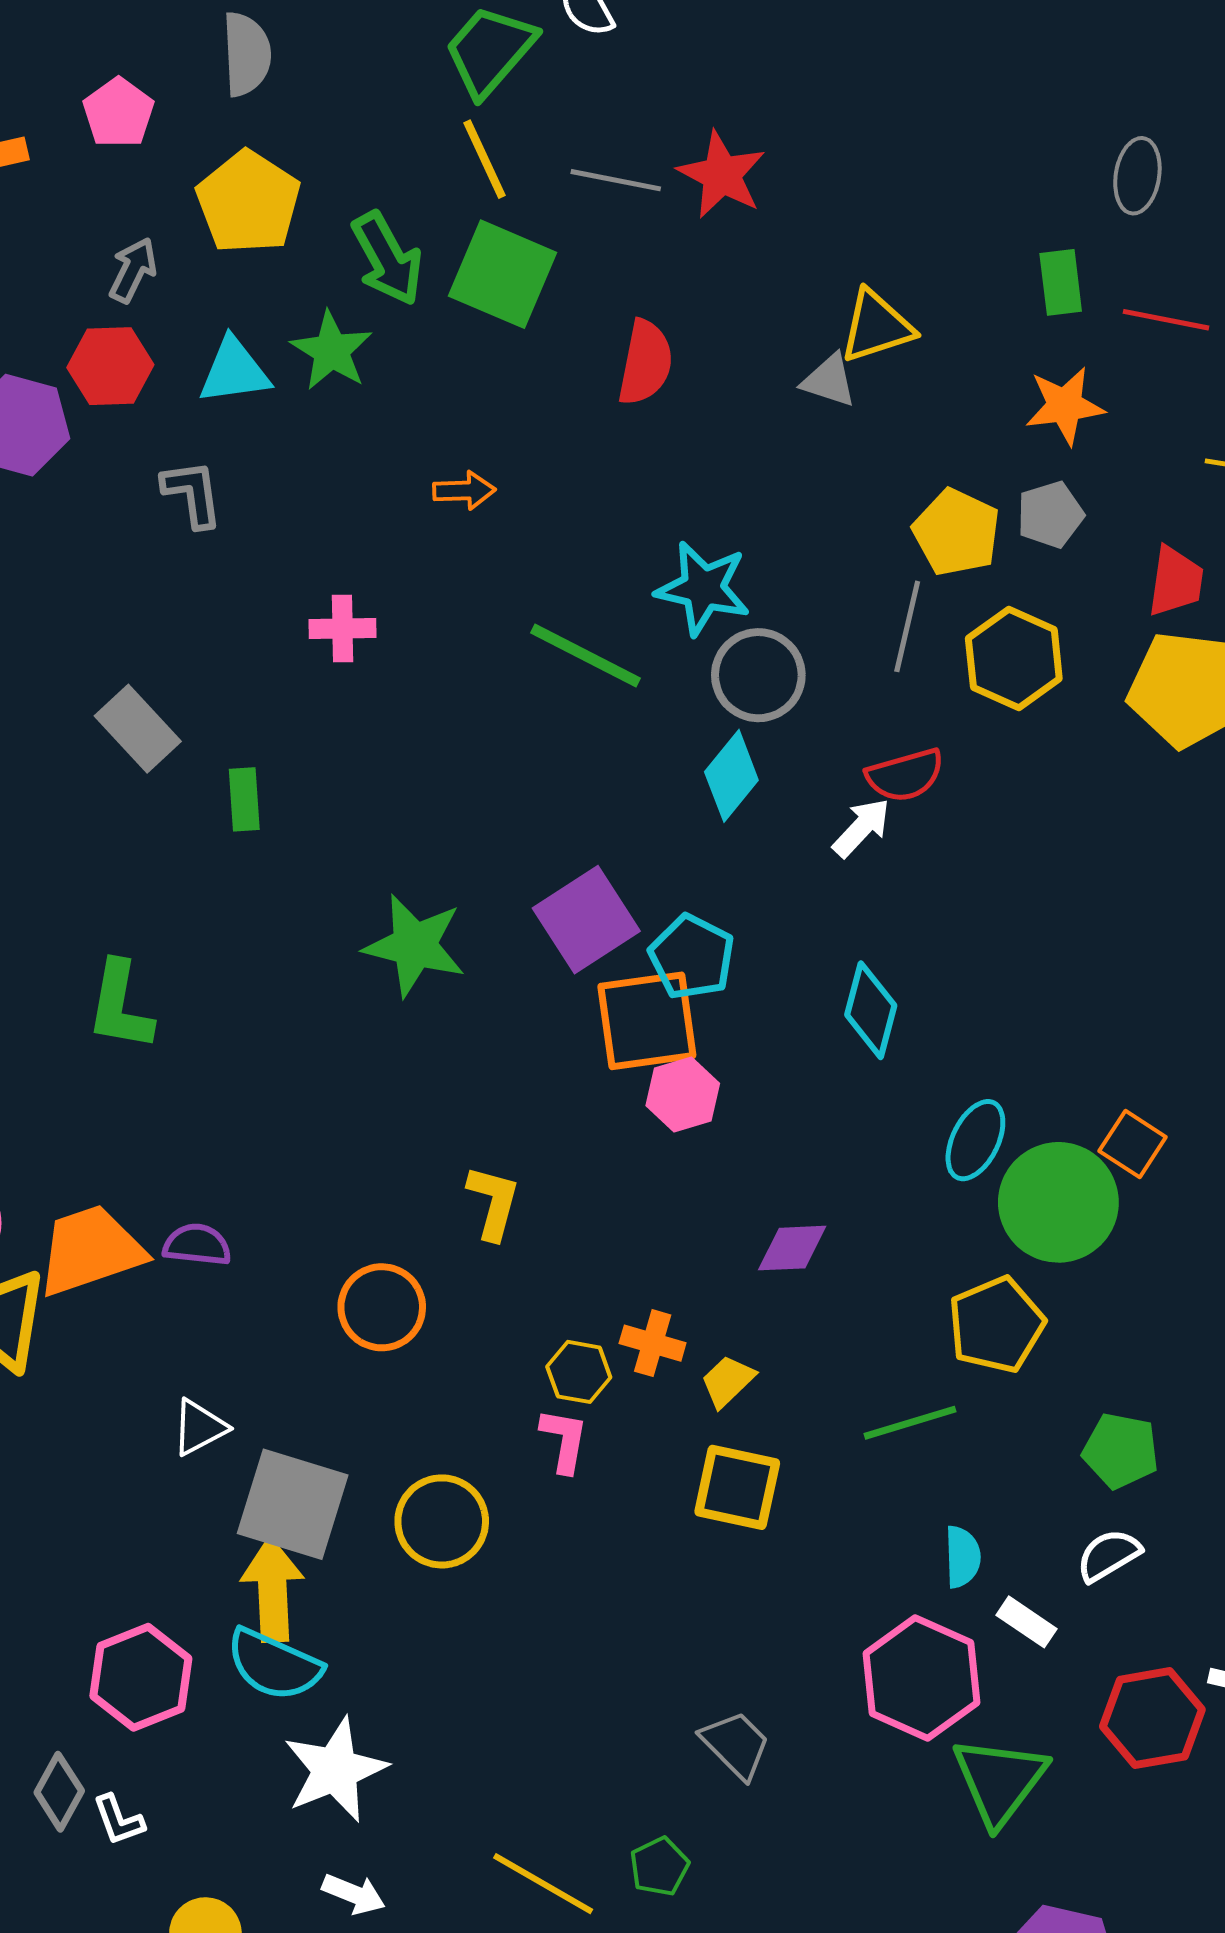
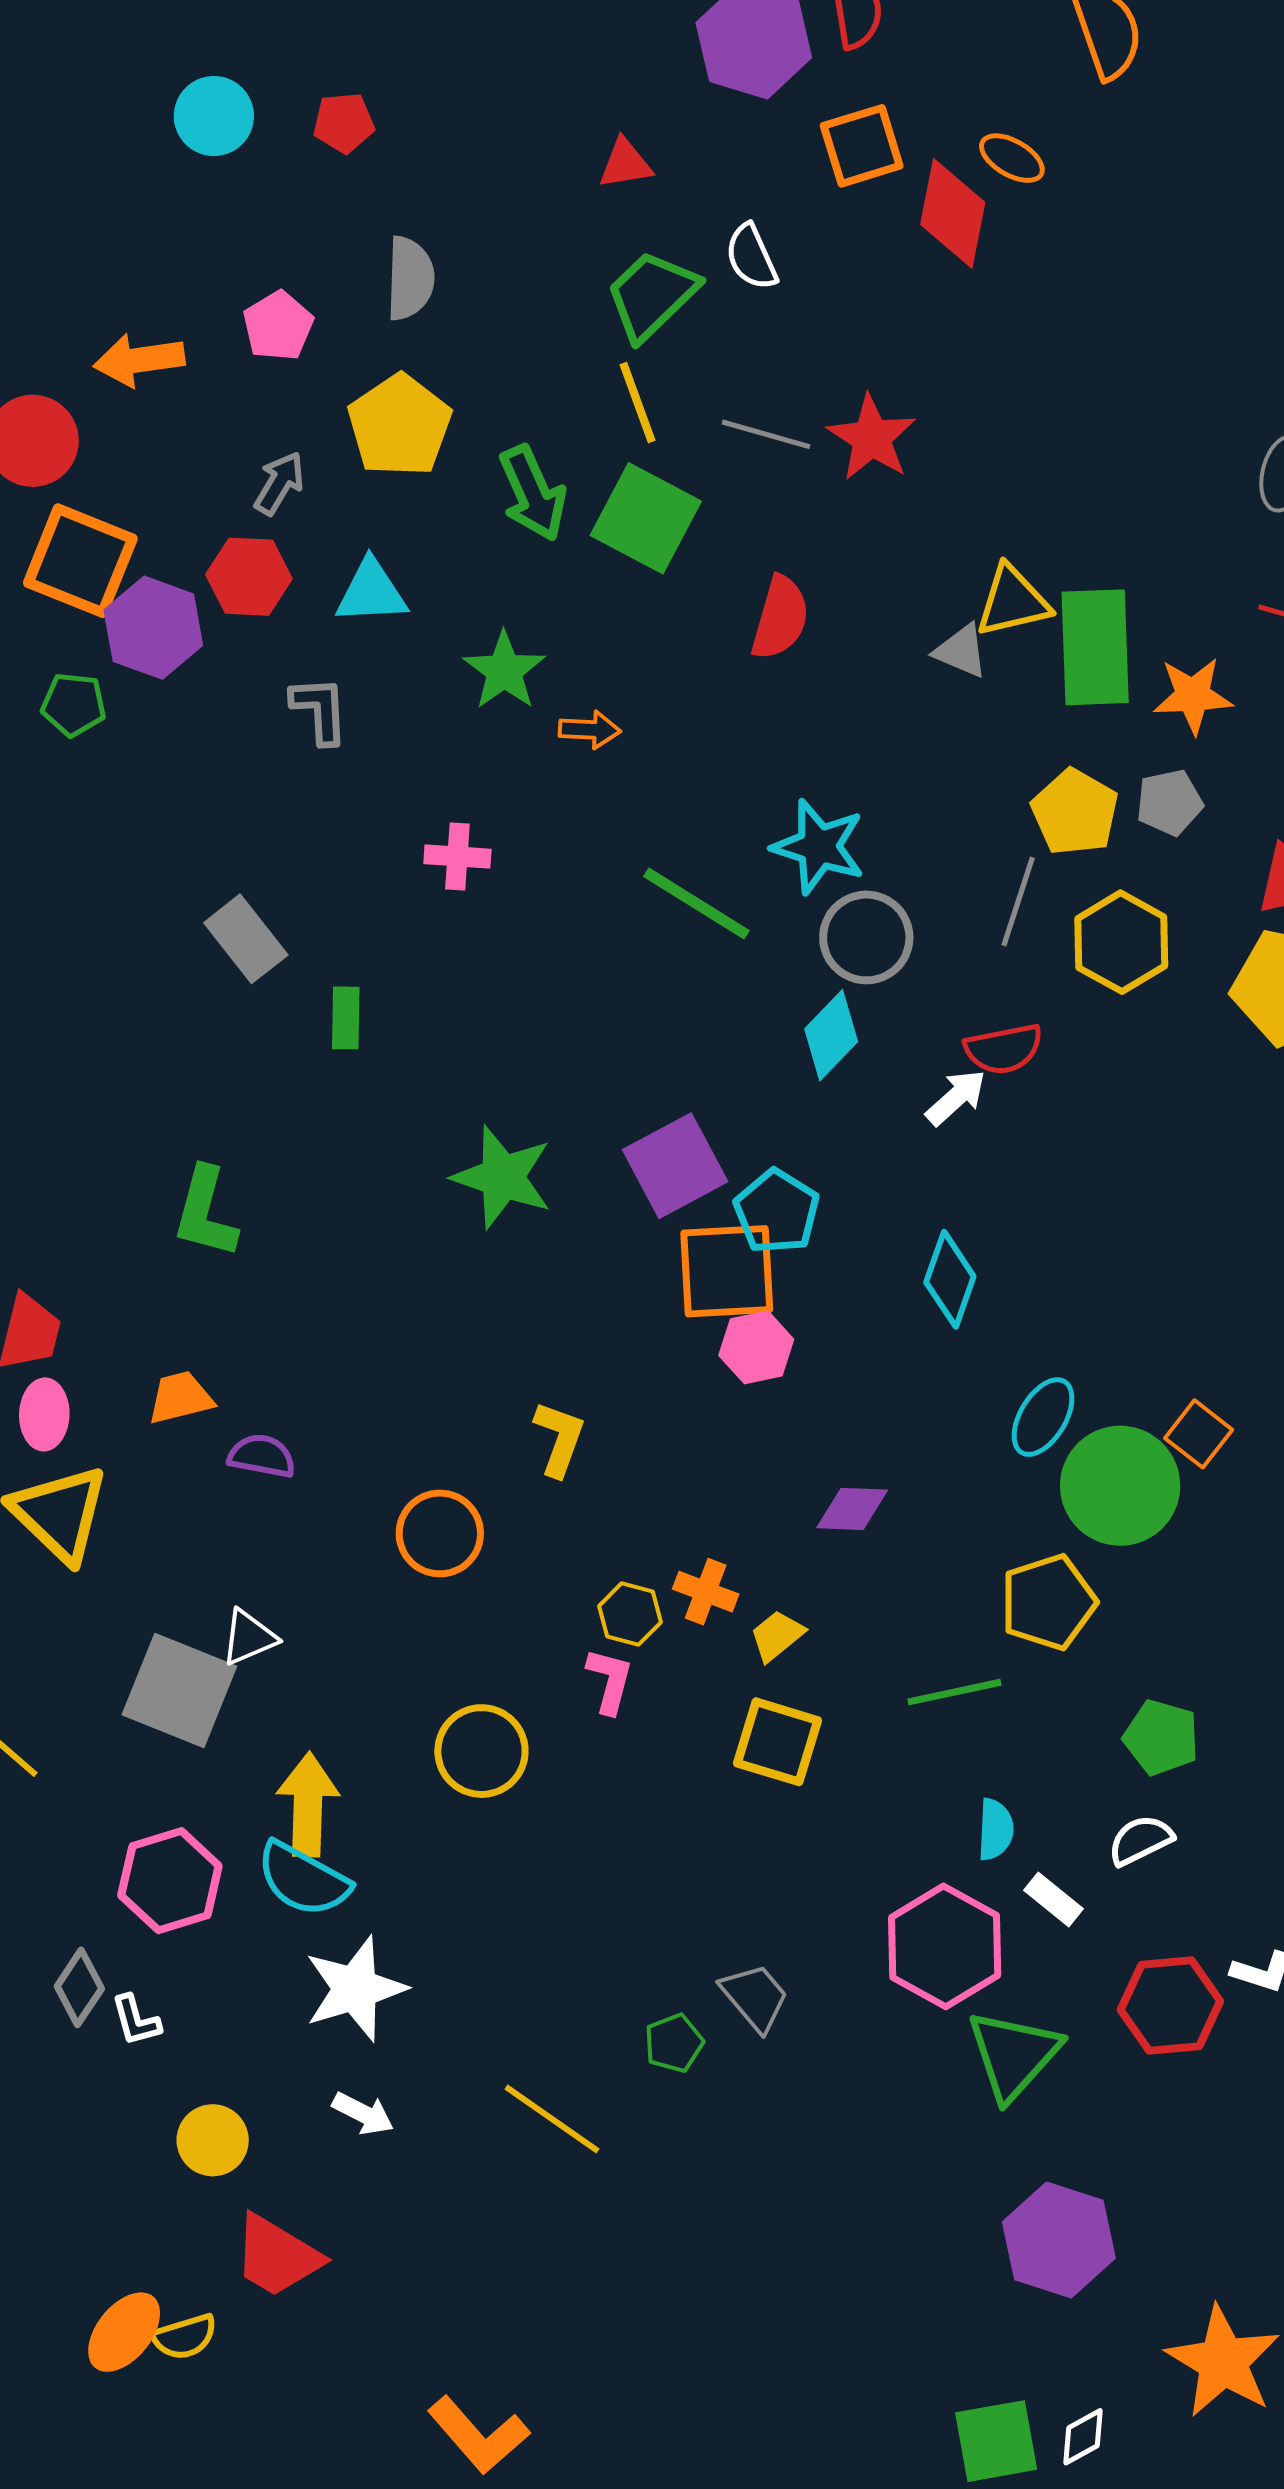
green rectangle: (1061, 282) -> (1095, 647), moved, size x1.8
green star: (332, 351) -> (504, 671), moved
orange trapezoid: (90, 1250) -> (180, 1398), moved, size x0.6
gray square: (293, 1504) -> (179, 1690), moved
green pentagon: (659, 1866) -> (674, 2043), moved

